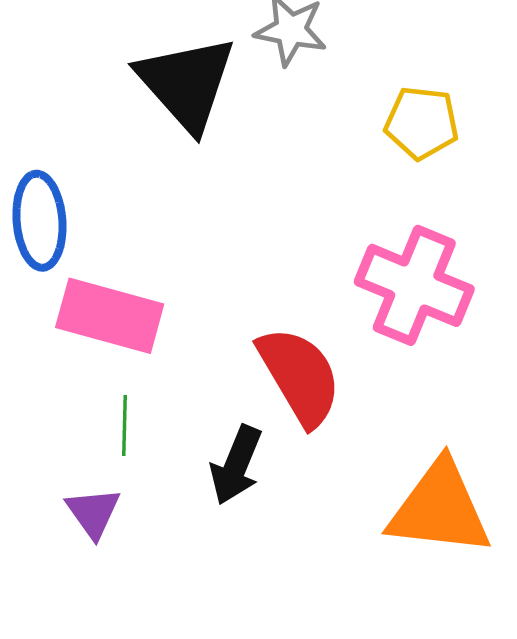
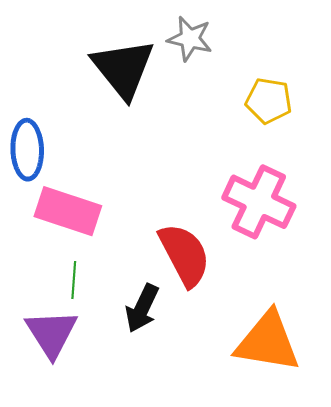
purple triangle: (93, 513) -> (51, 333), size x1.5

